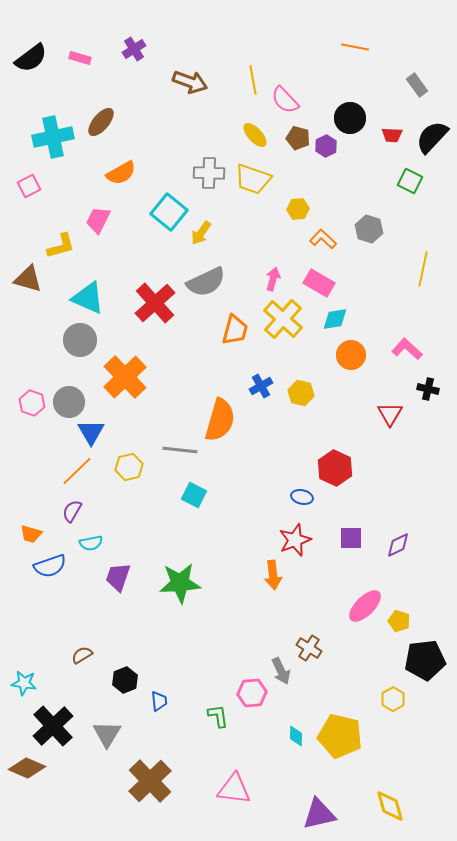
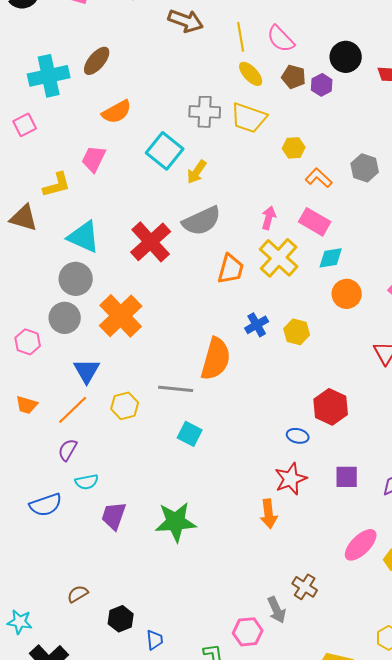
yellow line: (253, 80) -> (241, 37), moved
gray circle: (69, 402) -> (65, 318), moved
orange trapezoid: (31, 534) -> (27, 405), moved

